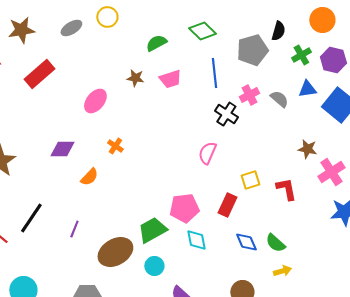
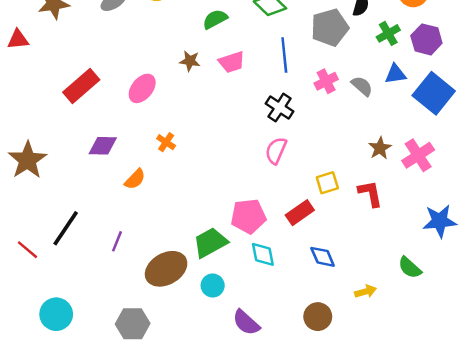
red rectangle: (39, 74) -> (81, 86), moved
black cross: (226, 114) -> (280, 108), moved
brown star: (307, 149) -> (380, 148), moved, turned 30
pink cross: (331, 172) -> (418, 155), moved
red rectangle: (227, 205) -> (300, 213), turned 30
green semicircle: (275, 243) -> (410, 268), moved

